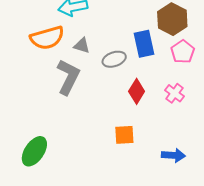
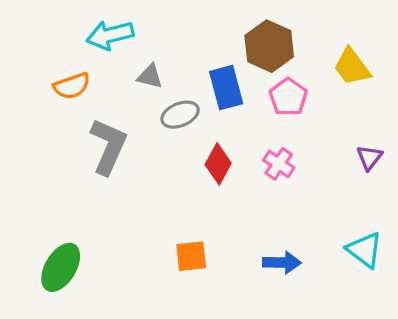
orange semicircle: (47, 38) -> (72, 86), size x0.7
gray triangle: (82, 46) -> (150, 76), moved
orange square: (124, 135) -> (191, 256), moved

